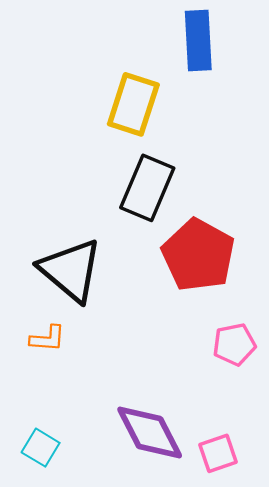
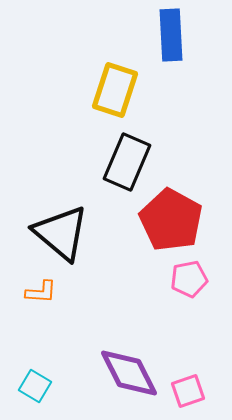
pink pentagon: (234, 344) -> (189, 279), moved

